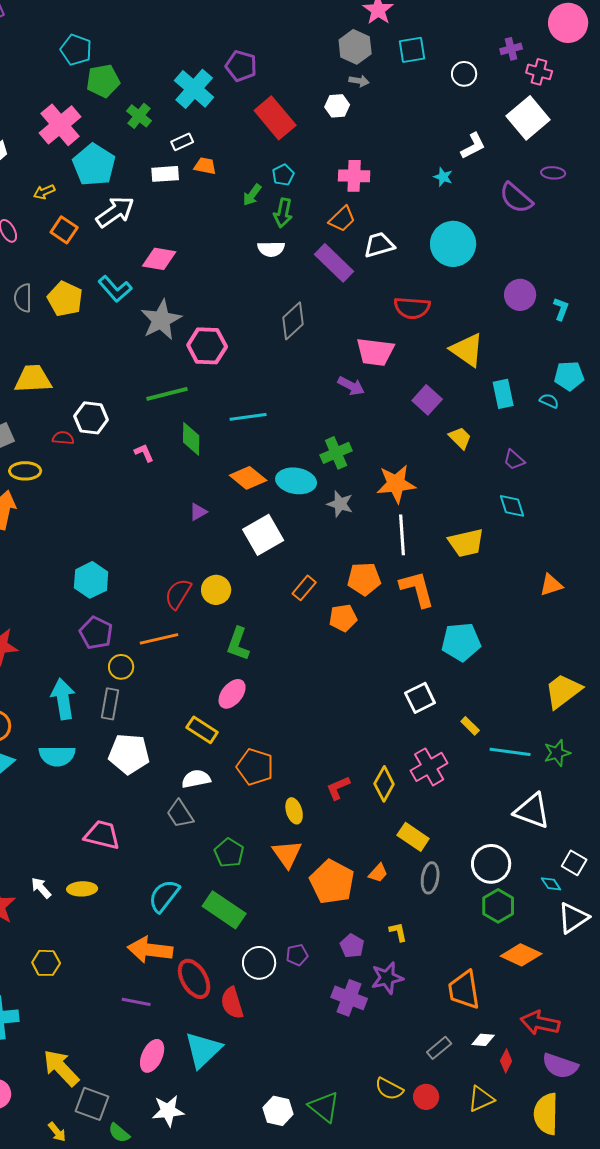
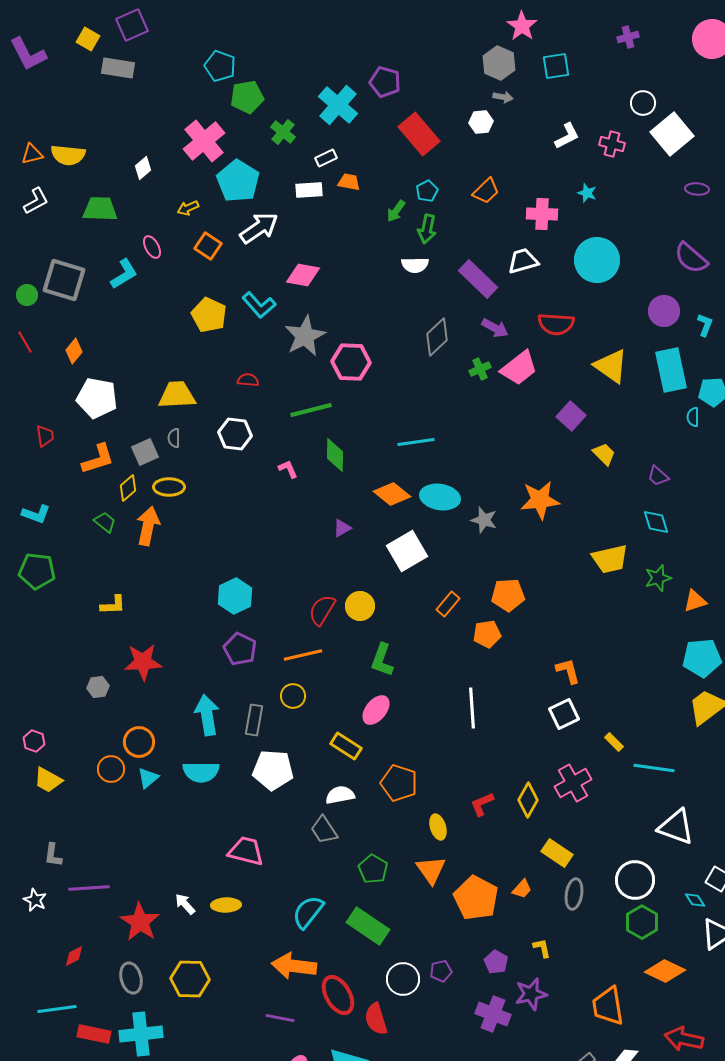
purple cross: (511, 49) -> (628, 37), moved
pink cross: (539, 72) -> (612, 144), moved
white circle: (464, 74) -> (643, 103), moved
white L-shape: (473, 146) -> (567, 136), moved
pink cross: (354, 176) -> (542, 214), moved
purple semicircle: (516, 198) -> (691, 258), moved
orange trapezoid: (342, 219) -> (486, 191), moved
gray semicircle: (23, 298) -> (174, 438), moved, size x0.7
pink trapezoid: (375, 352) -> (519, 368), turned -45
purple arrow: (351, 386) -> (495, 328), moved
cyan rectangle: (503, 394) -> (671, 370), moved, size x1.5
cyan semicircle: (549, 401) -> (693, 417), turned -114
cyan line: (248, 417) -> (416, 442), moved
red semicircle: (63, 438) -> (248, 380), moved
green cross: (336, 453) -> (480, 369), moved, size x0.7
white line: (402, 535) -> (472, 708), moved
orange L-shape: (417, 589) -> (568, 671), moved, size x0.7
cyan pentagon: (461, 642) -> (702, 658), moved
yellow circle: (121, 667) -> (293, 696), moved
green star: (557, 753) -> (658, 578), moved
yellow hexagon: (46, 963) -> (190, 979), size x1.4

